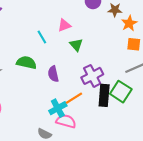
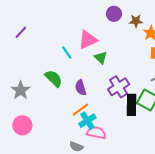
pink triangle: (64, 25) -> (88, 40), size x1.5
green semicircle: (26, 63) -> (54, 78), turned 36
orange line: (74, 98) -> (80, 110), moved

